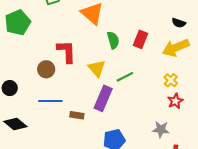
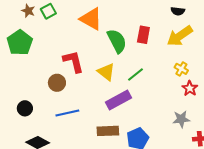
green semicircle: (113, 40) -> (117, 41), size x1.4
purple rectangle: (103, 98) -> (119, 100), turned 50
brown rectangle: (77, 115) -> (108, 131), moved, size x1.5

